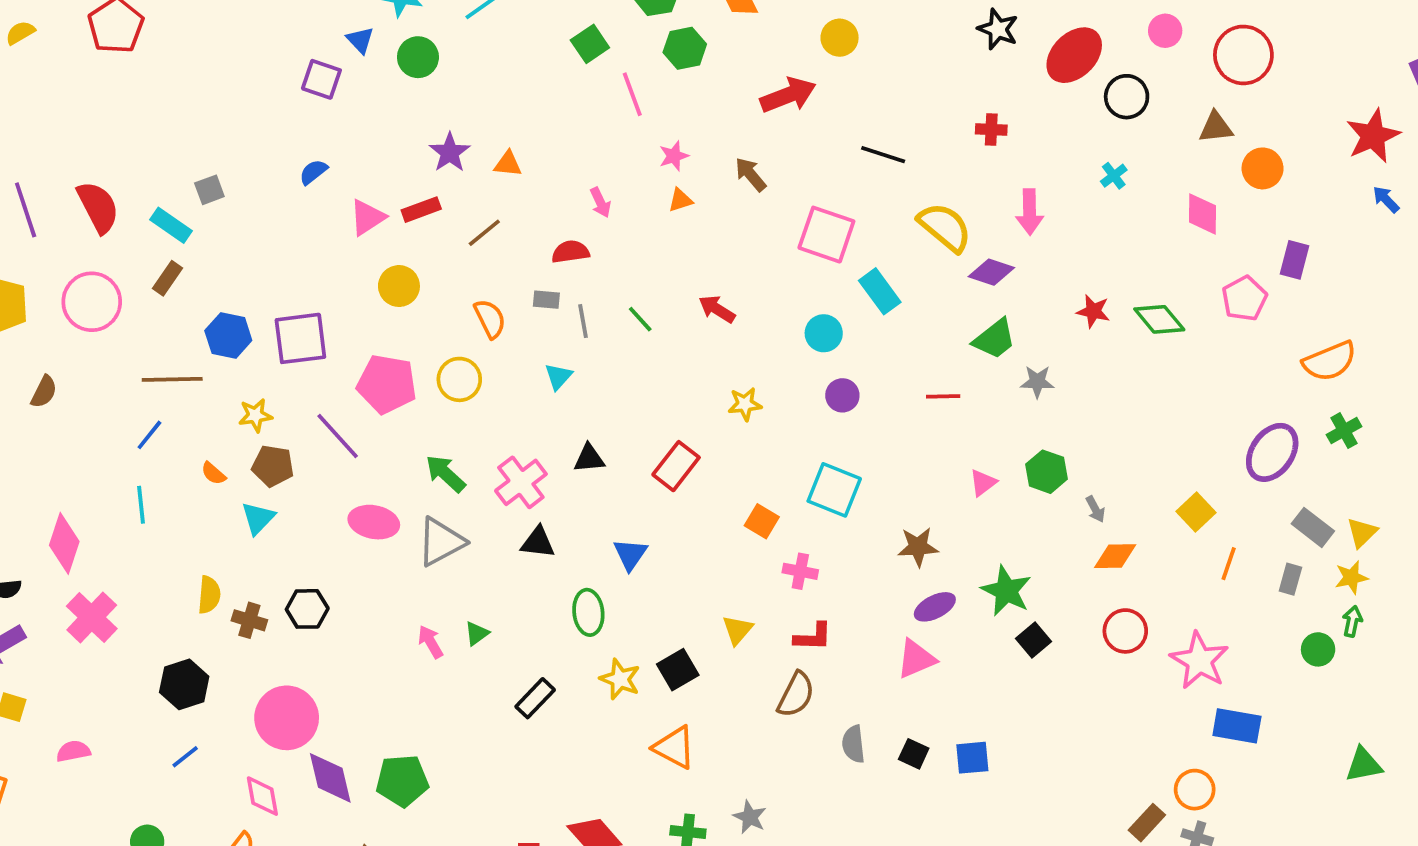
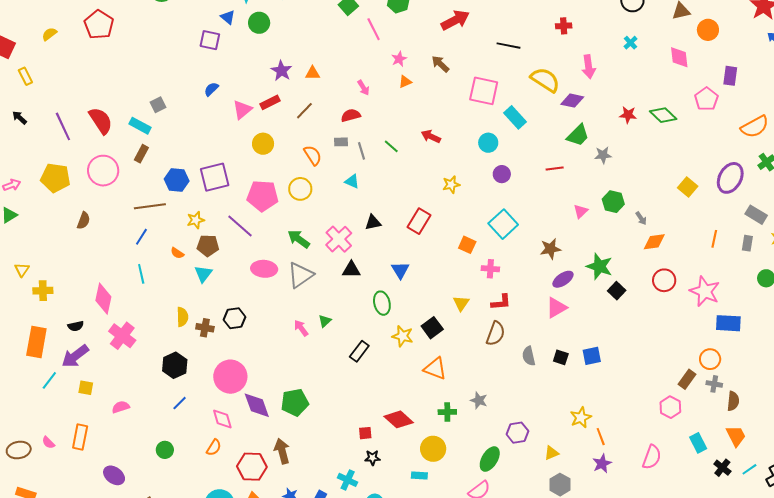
cyan triangle: (558, 376) -> (352, 181), turned -42
cyan square: (834, 490) -> (503, 224), turned 32
yellow square: (1196, 512) -> (688, 187), moved

